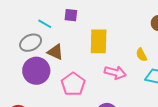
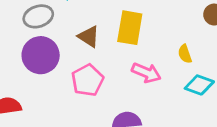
brown triangle: (55, 52) -> (89, 36), moved

